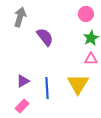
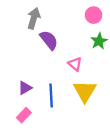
gray arrow: (20, 17) -> (34, 18), moved
pink triangle: (91, 59) -> (75, 64), moved, turned 40

